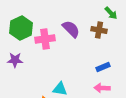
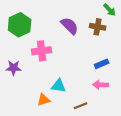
pink cross: (45, 39) -> (42, 51), moved
purple star: (15, 60) -> (14, 68), moved

